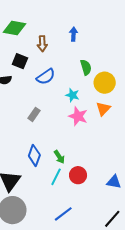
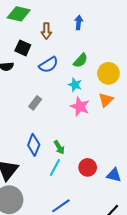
green semicircle: (86, 67) -> (80, 60), moved, turned 56
red circle: (78, 175) -> (88, 167), moved

